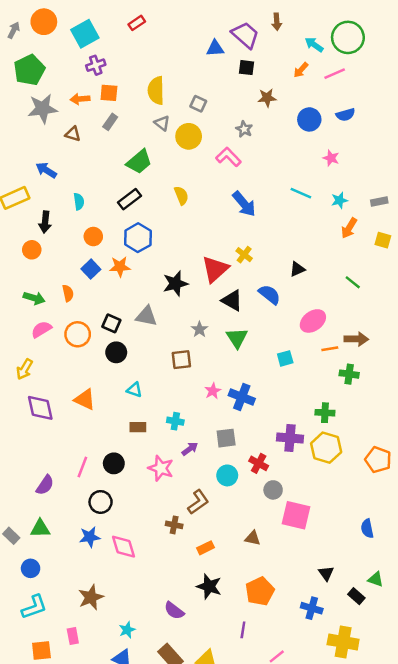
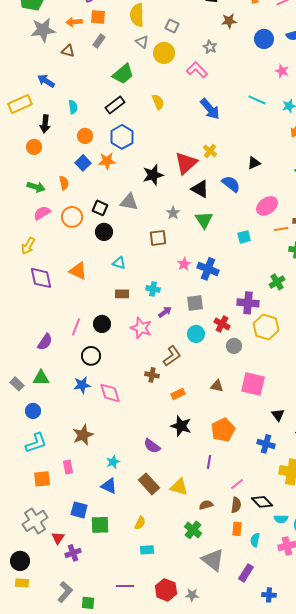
green cross: (325, 413) -> (277, 282), turned -35
yellow hexagon: (326, 448) -> (266, 327), moved
pink square: (296, 515) -> (253, 384), moved

